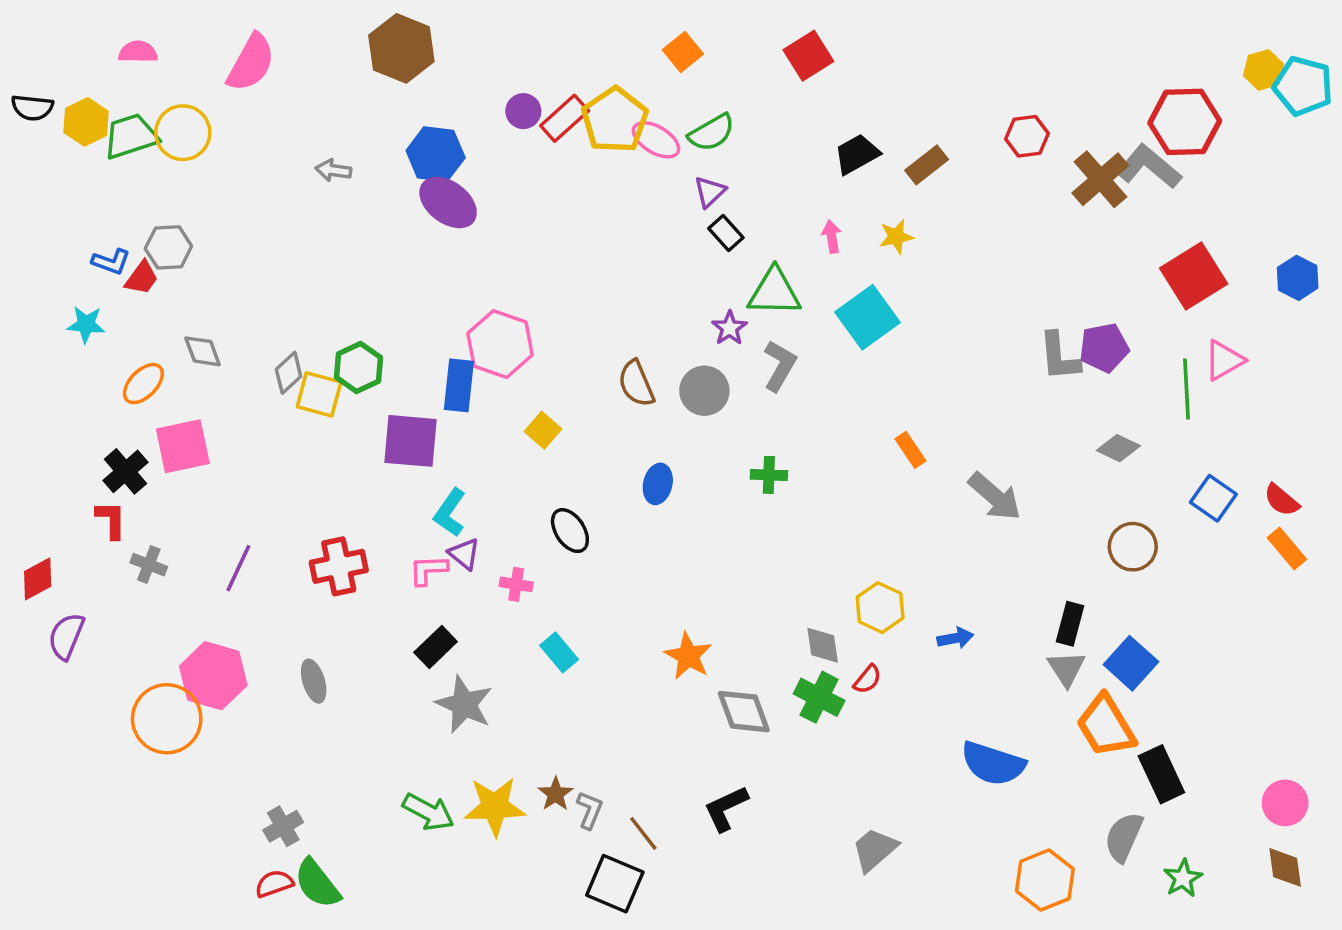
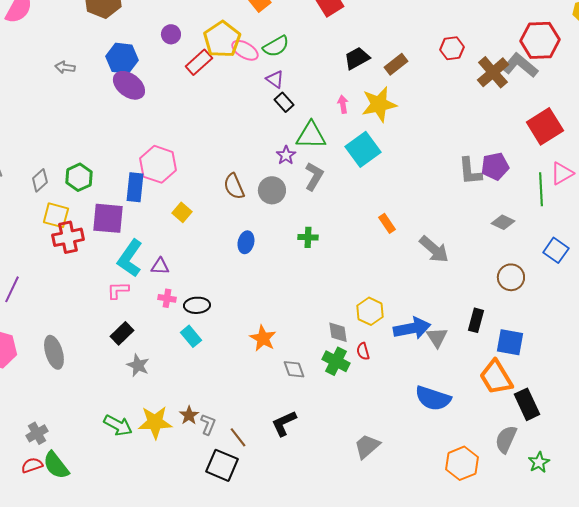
red rectangle: (565, 118) -> (199, 62), moved
purple triangle: (710, 192) -> (275, 79), turned -42
yellow star: (896, 237) -> (379, 104), size x1.8
yellow square: (319, 394) -> (56, 215), moved
cyan L-shape: (450, 513) -> (130, 258), size x1.4
black ellipse: (570, 531) -> (197, 305), moved, turned -60
purple triangle: (464, 554) -> (160, 266), moved, turned -36
red cross: (339, 566) -> (68, 237), moved
blue arrow: (955, 638) -> (412, 328), size x1.8
blue square: (1131, 663) -> (510, 342), turned -32
gray triangle: (1066, 669) -> (437, 337), moved
red semicircle: (867, 679) -> (363, 351), turned 126
gray ellipse: (314, 681) -> (54, 352), size x1.4
gray star: (464, 704) -> (138, 365), size x0.7
gray diamond: (744, 712) -> (294, 369), size x0.7

